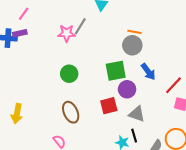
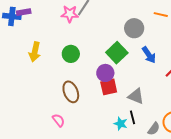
orange line: (134, 32) -> (161, 15), moved
green square: (116, 71) -> (117, 53), turned -35
purple circle: (127, 89) -> (105, 73), moved
yellow arrow: (17, 114) -> (35, 52), moved

